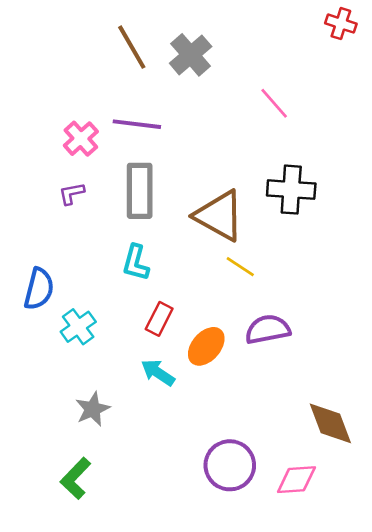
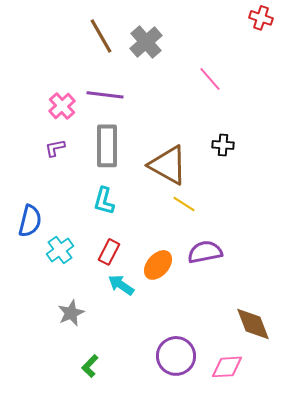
black cross: (291, 190) -> (223, 145), size x0.6
red rectangle: (159, 319) -> (109, 252), moved
green L-shape: (76, 478) -> (90, 366), moved, size x0.7

